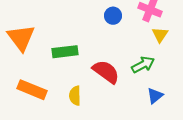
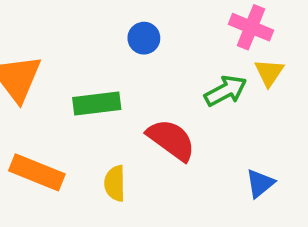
blue circle: (113, 16) -> (144, 38), moved
green arrow: (143, 65) -> (226, 91), moved

